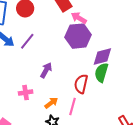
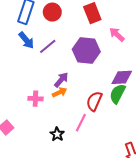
pink arrow: (79, 18) -> (117, 34), moved
purple hexagon: (78, 36) -> (86, 50), moved
orange arrow: (51, 103) -> (60, 92), moved

